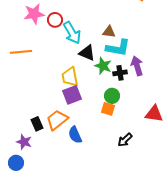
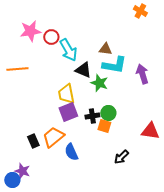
purple arrow: (137, 66) -> (142, 74), moved
black cross: (120, 73) -> (92, 116), moved
purple star: (24, 142) -> (22, 171), moved

